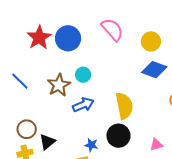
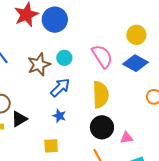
pink semicircle: (112, 29) -> (102, 56), moved
blue arrow: (83, 105) -> (60, 88), turned -30
black circle: (118, 136) -> (102, 127), moved
blue star: (91, 145) -> (59, 116), moved

